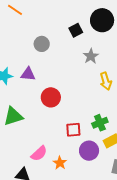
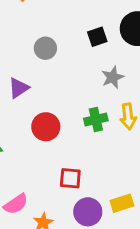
purple triangle: (28, 74) -> (19, 88), turned -49
green cross: (100, 123) -> (96, 119), moved

